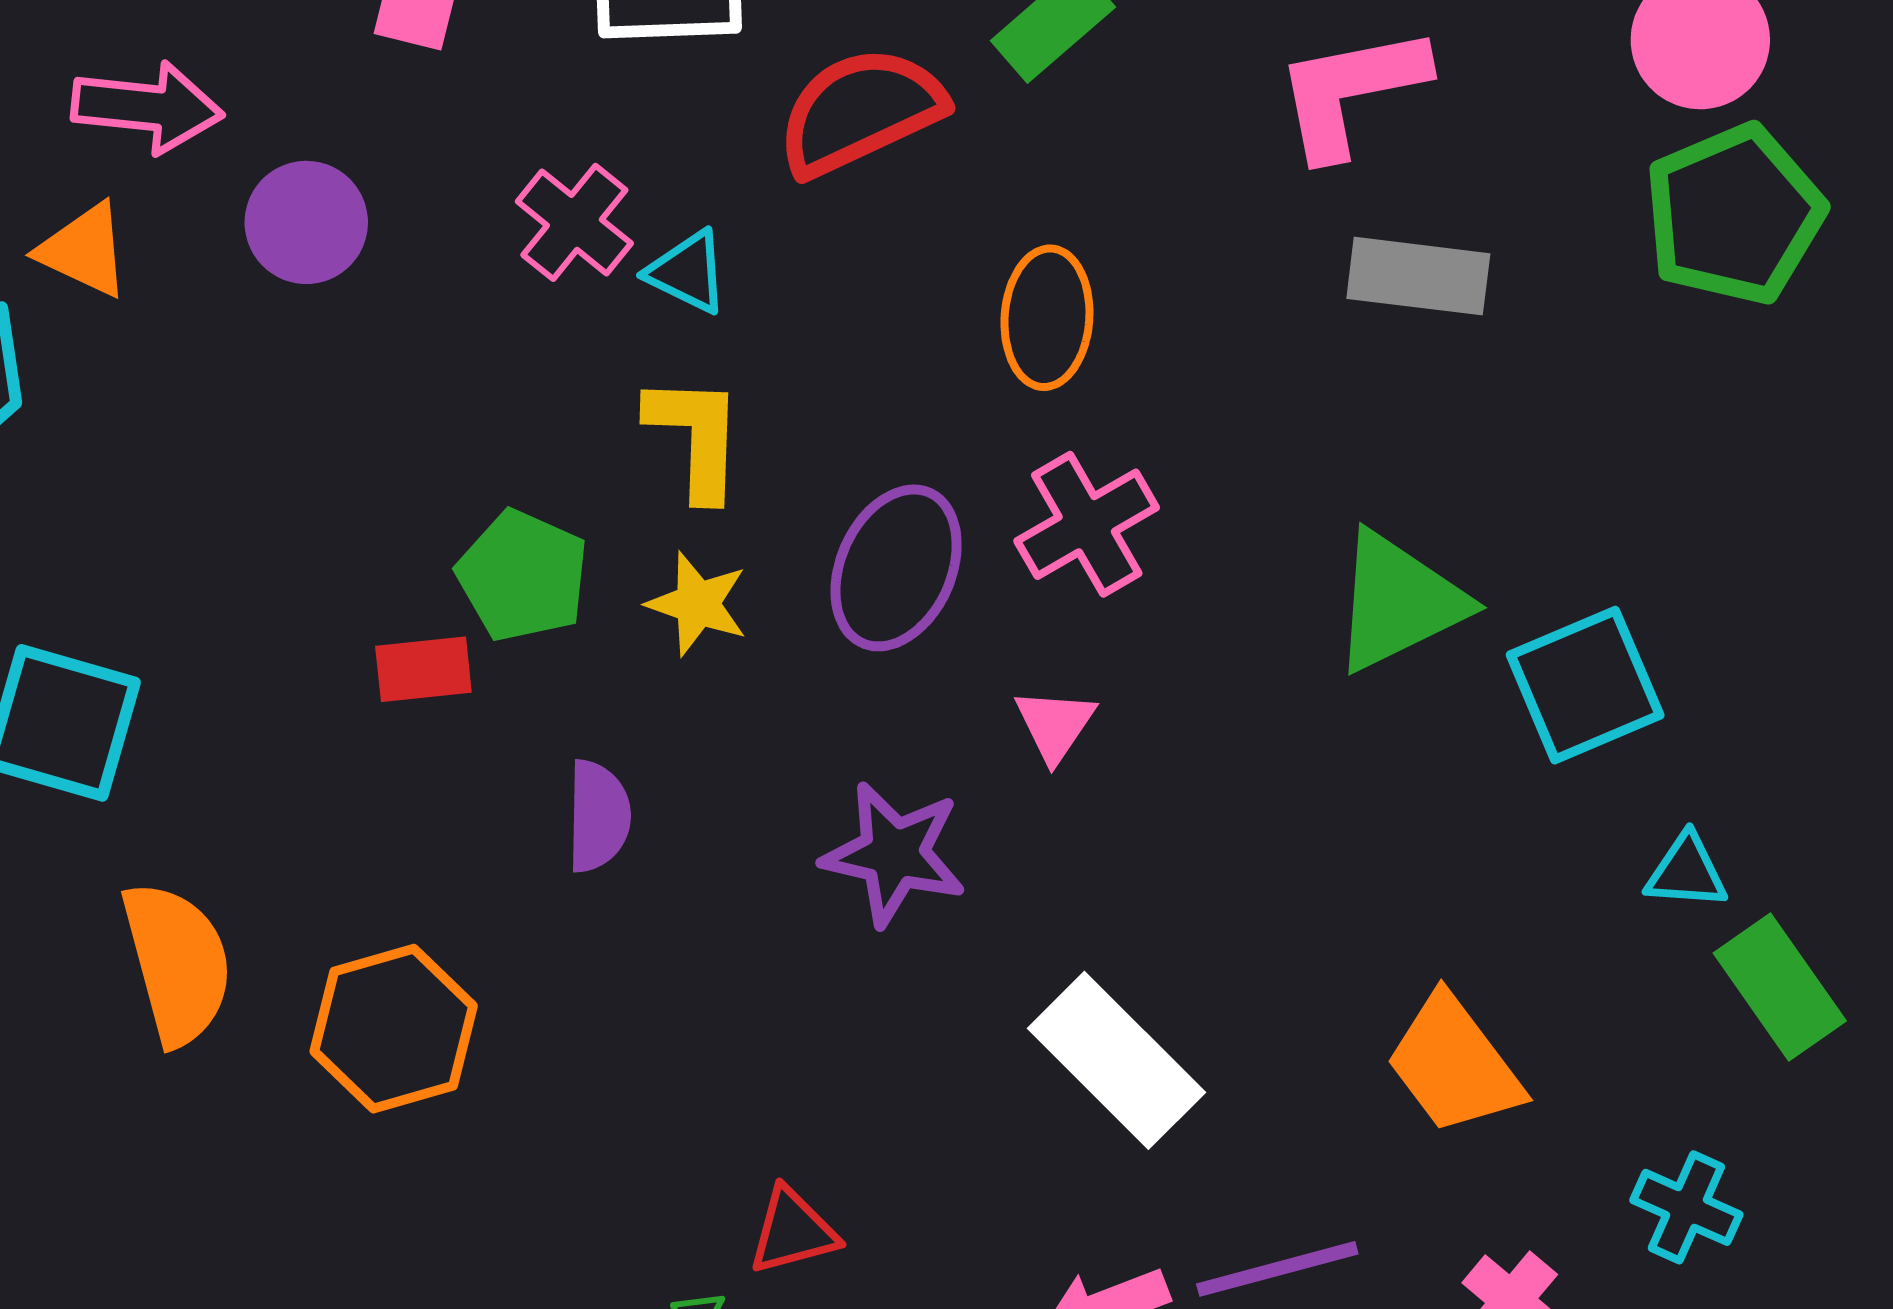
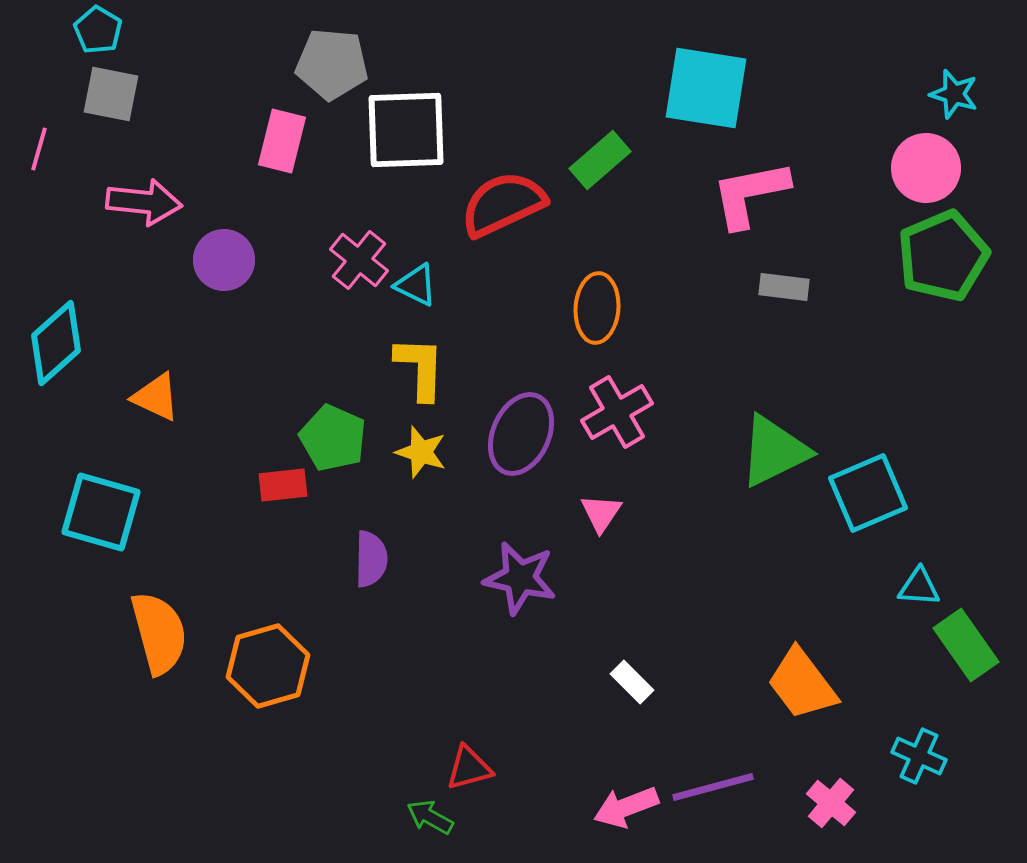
orange triangle: (84, 250) -> (156, 397), moved
gray rectangle: (1418, 276) -> (784, 287), size x0.7
white rectangle: (1116, 1060) -> (632, 682), size x0.5

